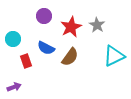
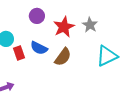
red rectangle: (26, 61) -> (19, 53), moved

